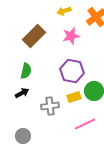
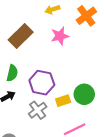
purple hexagon: (72, 71) -> (42, 83), moved
gray cross: (50, 106) -> (38, 110), turned -30

